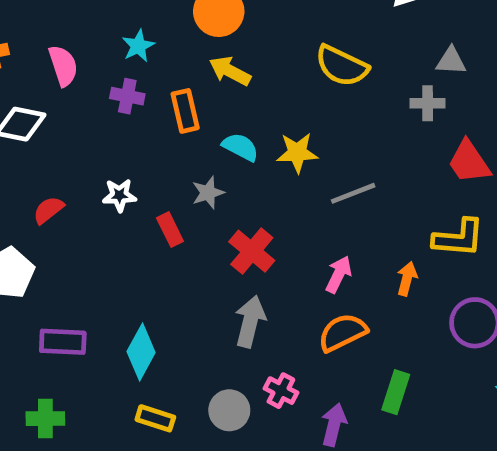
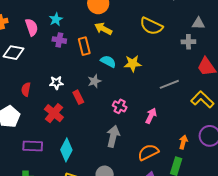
cyan star: (138, 46) -> (56, 19), moved
gray line: (353, 193) -> (169, 84), moved
red semicircle: (48, 210) -> (26, 89), turned -40
yellow L-shape: (459, 238) -> (202, 100), turned -140
red cross: (252, 251) -> (54, 113), moved
orange arrow: (407, 279) -> (183, 142), moved
orange semicircle: (343, 332) -> (148, 152), moved
pink cross: (281, 391) -> (120, 106), moved

